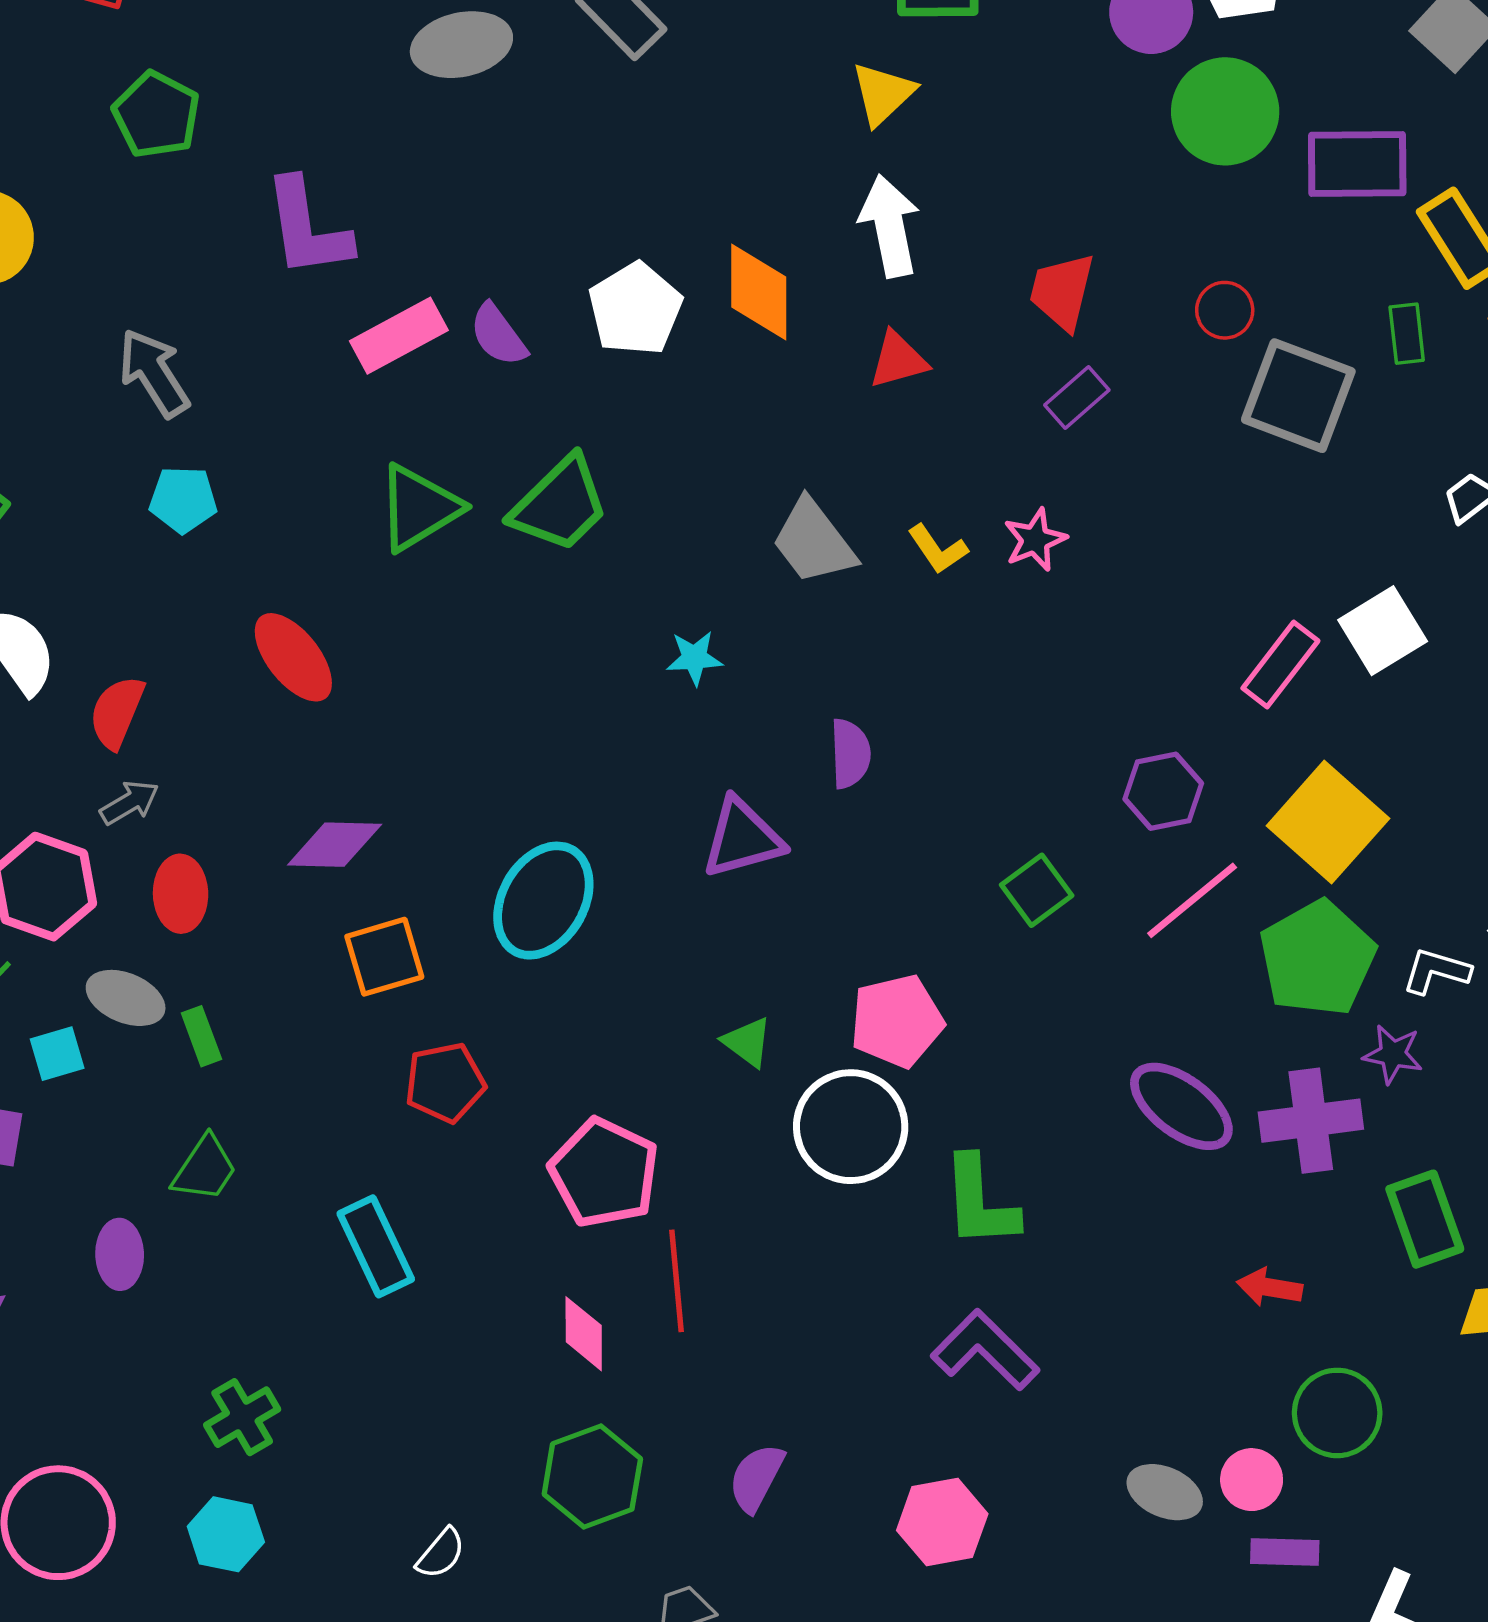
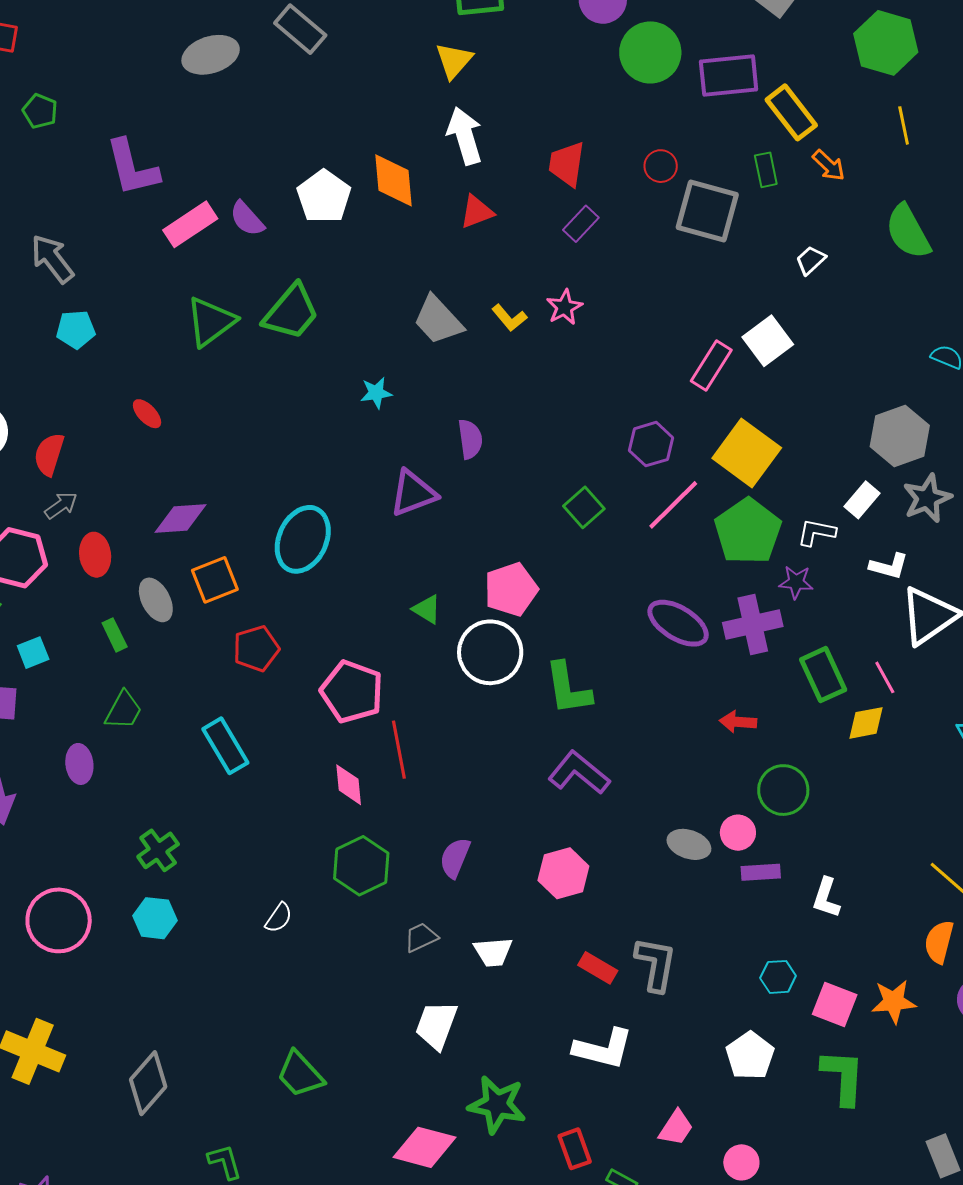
green pentagon: (156, 115) -> (40, 111), size x0.7
red ellipse: (293, 657) -> (147, 414), size x0.6
gray ellipse: (126, 998) -> (156, 600), moved, turned 45

